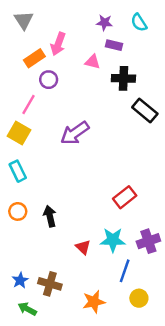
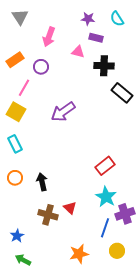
orange rectangle: (34, 58) -> (15, 60), moved
cyan star: (113, 240) -> (106, 197), moved, turned 30
purple cross: (148, 241) -> (125, 214), moved
brown cross: (50, 284) -> (48, 215), moved

